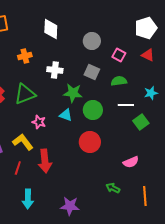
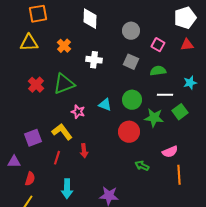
red triangle: (148, 55) -> (187, 45), turned -32
orange cross: (25, 56) -> (64, 46), turned -32
green star: (73, 93) -> (154, 118), moved
red arrow: (45, 161) -> (84, 151), size x0.6
green arrow: (113, 188) -> (142, 166), moved
orange line: (145, 196) -> (179, 175), moved

